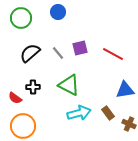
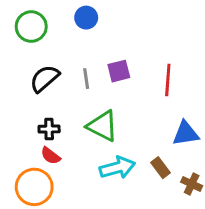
gray line: (58, 53) -> (86, 79), turned 32
red line: (113, 54) -> (168, 80), turned 65
red semicircle: (15, 98) -> (51, 156), moved

